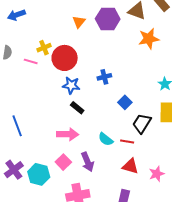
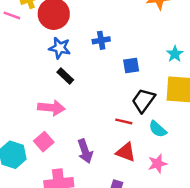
blue square: (125, 102) -> (131, 65), moved, turned 32
cyan semicircle: (106, 139) -> (158, 129), moved
purple arrow: (87, 162) -> (85, 151), moved

